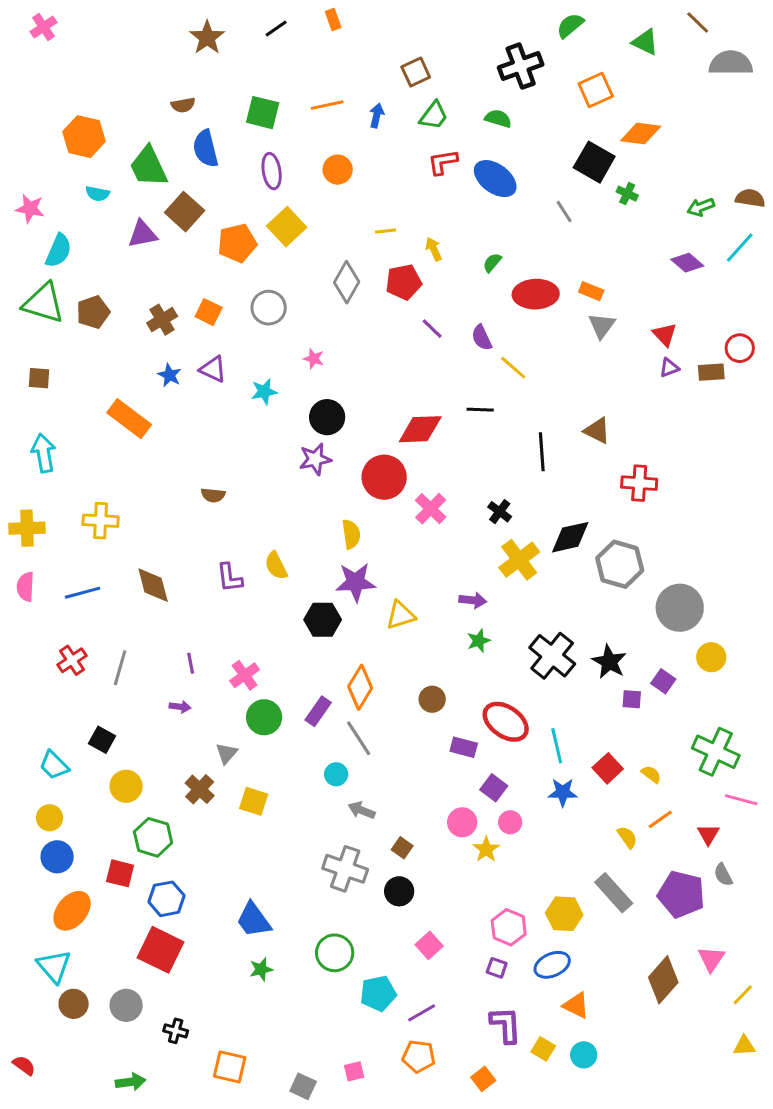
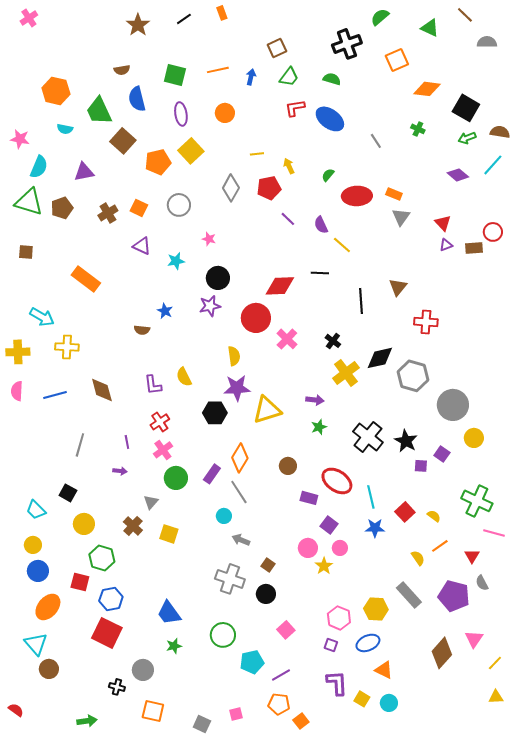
gray semicircle: (731, 63) -> (487, 42), size x0.7
black square: (594, 162) -> (466, 108), moved
purple triangle: (143, 234) -> (84, 172), moved
blue star: (170, 375) -> (165, 311), moved
brown triangle: (597, 431) -> (398, 287), turned 42
cyan arrow: (44, 453) -> (42, 317), moved, turned 130
yellow triangle: (401, 615) -> (267, 410), size x1.4
red cross: (72, 660) -> (160, 422), moved
gray circle: (126, 1005) -> (143, 670), moved
orange square: (483, 1079) -> (301, 721), moved

